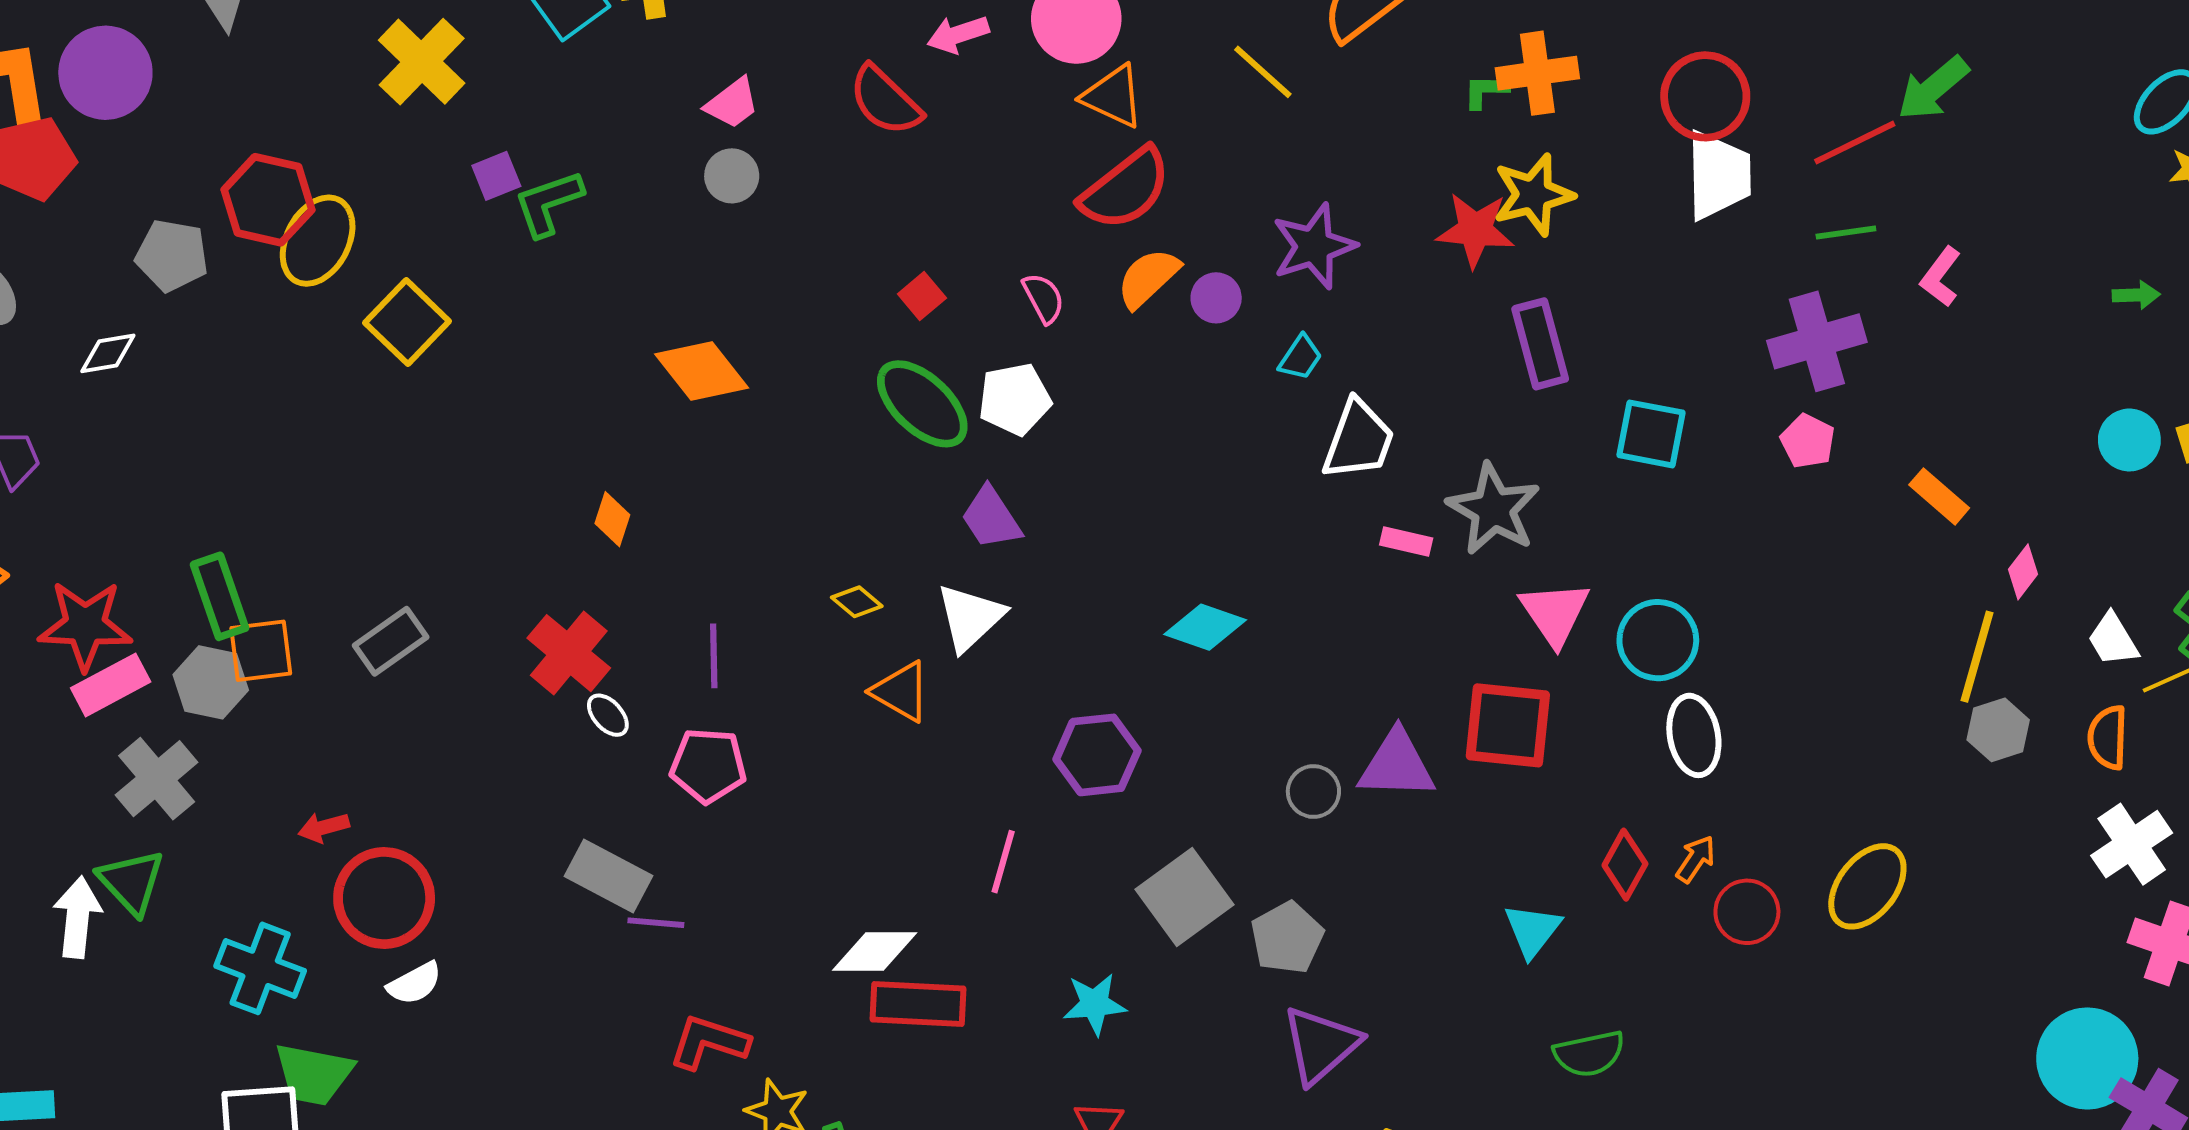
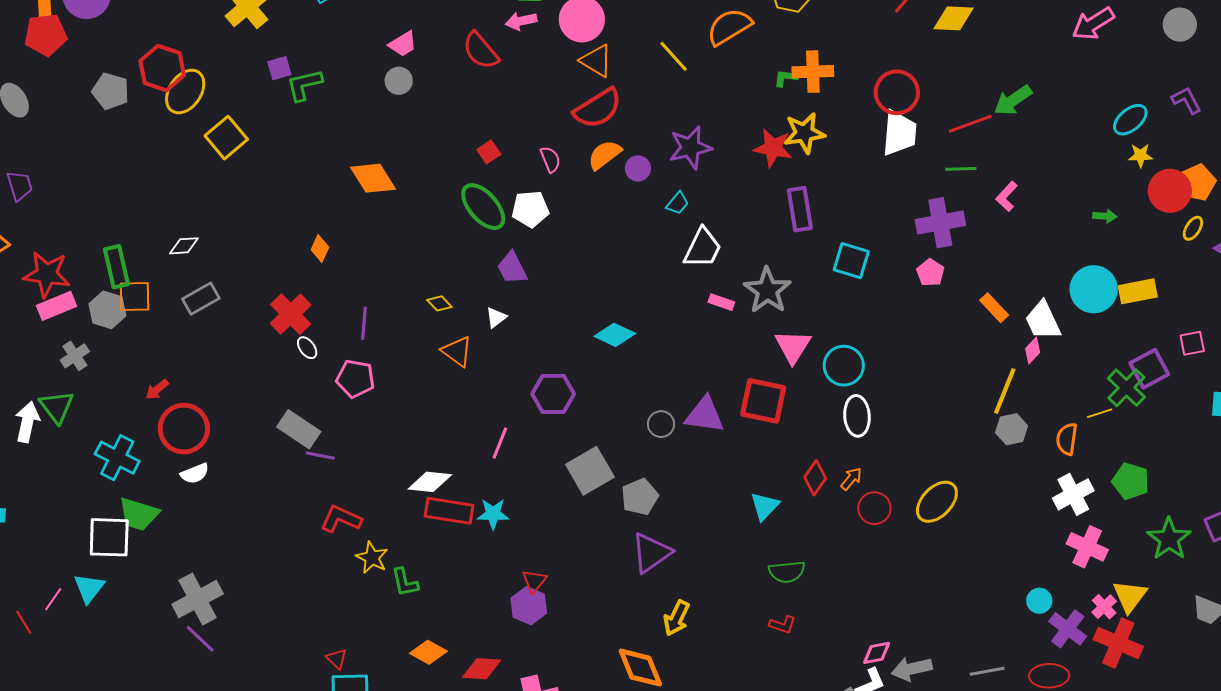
white diamond: (108, 353) -> (184, 246), moved
cyan circle: (2129, 440) -> (1094, 289), size x1.5
white triangle: (970, 617) -> (496, 317), size x0.6
white trapezoid: (2113, 640) -> (1043, 321), moved, size x1.4
gray cross: (157, 779) -> (75, 356), size x0.7
red arrow: (324, 827) -> (157, 389), turned -30
cyan star: (1095, 1004) -> (493, 514), moved
cyan circle: (2087, 1058) -> (1039, 601), size x0.5

